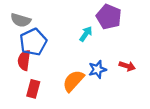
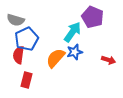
cyan arrow: (86, 34) -> (73, 32), size x1.5
blue star: (97, 69) -> (75, 52), moved
orange semicircle: (73, 81) -> (56, 58), moved

